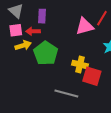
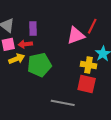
green pentagon: (46, 53) -> (39, 65), turned 30
yellow cross: (80, 65) -> (88, 65), moved

